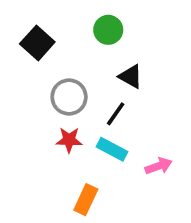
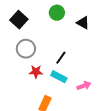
black triangle: (131, 76) -> (83, 23), moved
gray circle: (69, 97) -> (26, 49), moved

